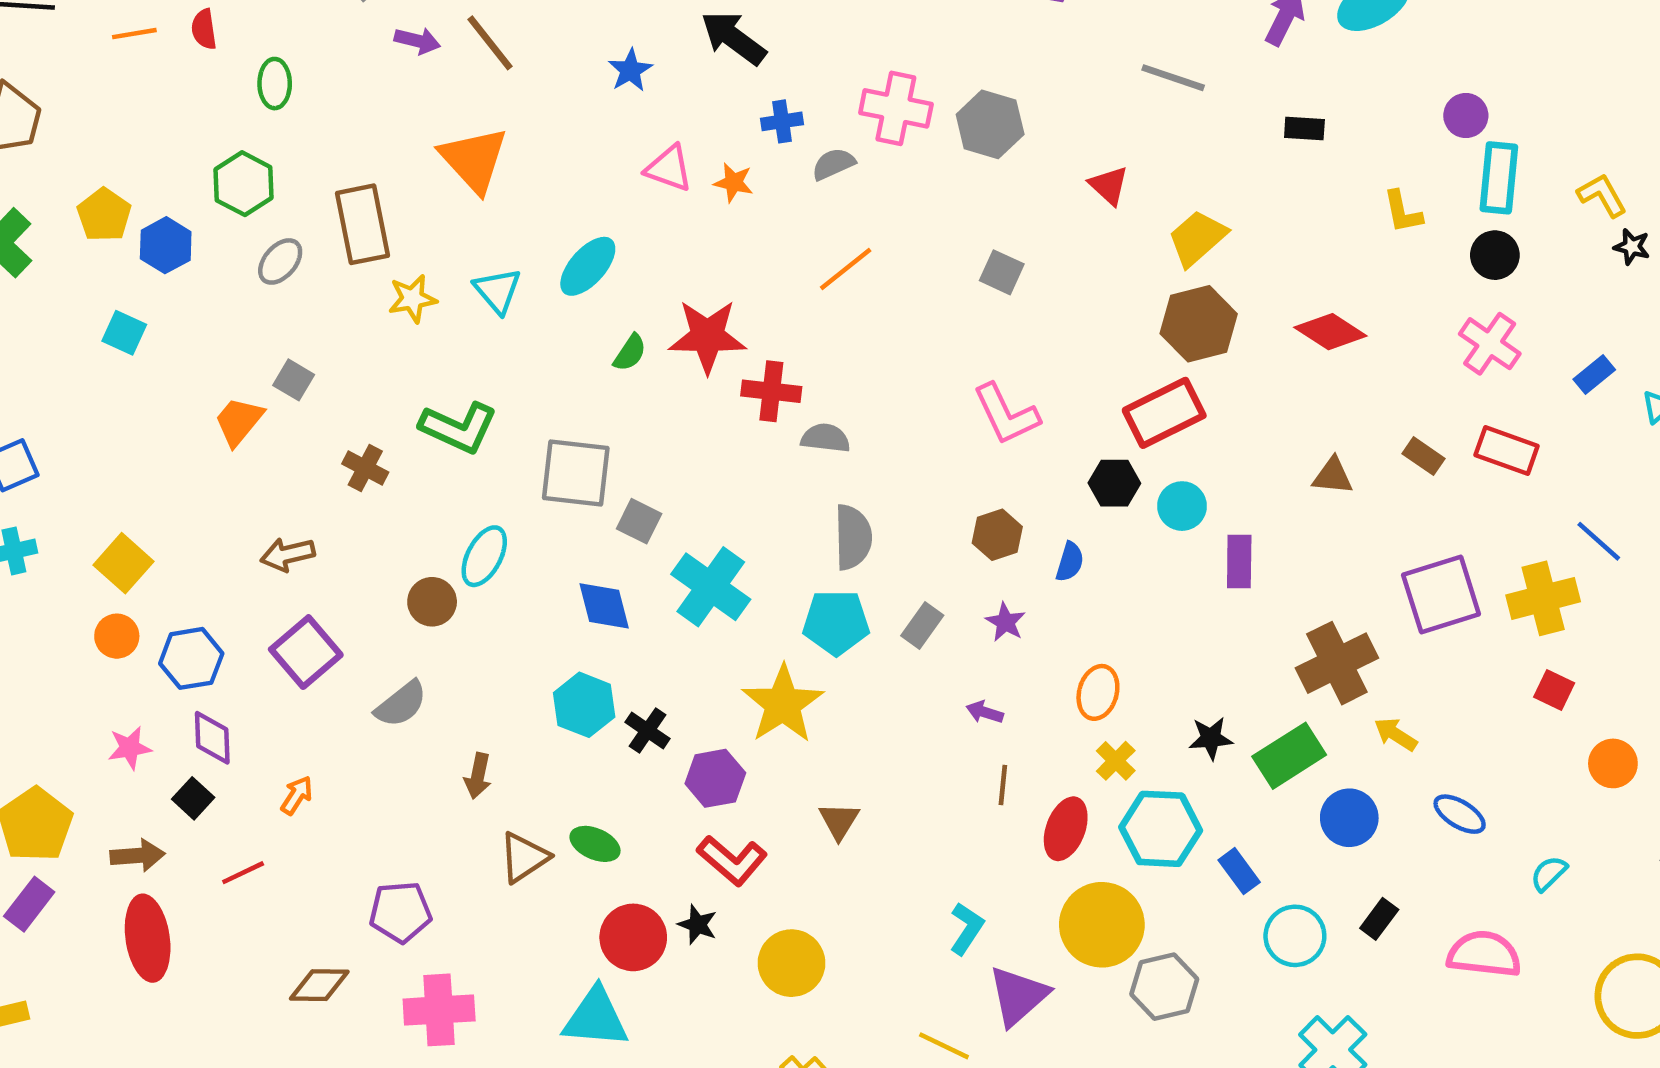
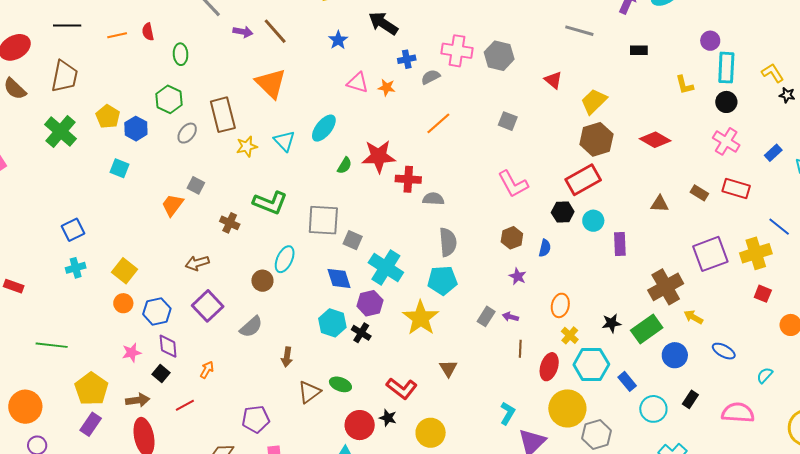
gray rectangle: (922, 625) -> (486, 316), moved
purple hexagon: (715, 778) -> (370, 303), moved

